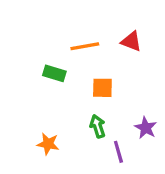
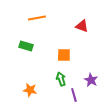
orange line: (85, 46) -> (37, 18), moved
green rectangle: (54, 73) -> (26, 46), moved

